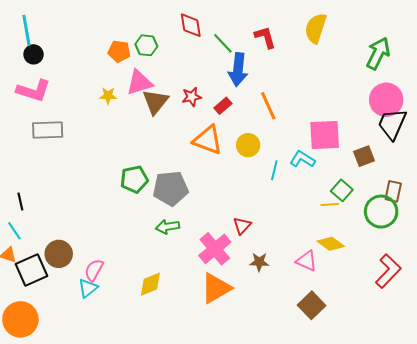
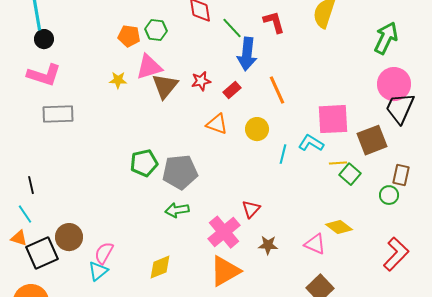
orange triangle: (208, 140) -> (217, 124), size x0.7
brown square: (364, 156) -> (372, 140), size x1.4
yellow line: (330, 205) -> (338, 163), moved
green circle: (381, 212) -> (389, 195), size x0.6

